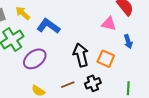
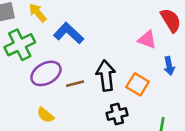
brown line: (68, 85) -> (75, 84), moved

